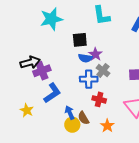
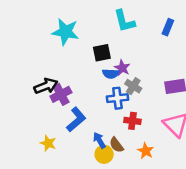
cyan star: (51, 19) -> (65, 32), turned 30

